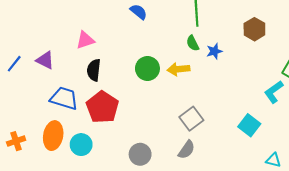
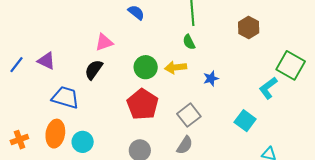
pink triangle: (85, 40) -> (104, 42), moved
blue star: (214, 51) -> (211, 79), moved
black semicircle: (94, 70) -> (94, 70), turned 30
red pentagon: (102, 107) -> (143, 104), moved

